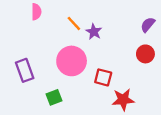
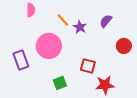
purple semicircle: (148, 25) -> (106, 21), moved
pink circle: (72, 61) -> (49, 46), moved
green square: (54, 97) -> (60, 83), moved

